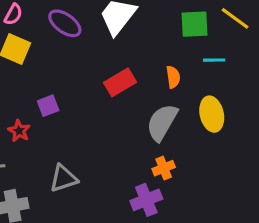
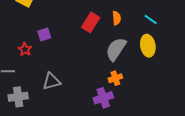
cyan line: (214, 60) -> (151, 19), moved, turned 32
orange semicircle: (173, 77) -> (117, 18), moved
red rectangle: (120, 82) -> (91, 22), turned -30

